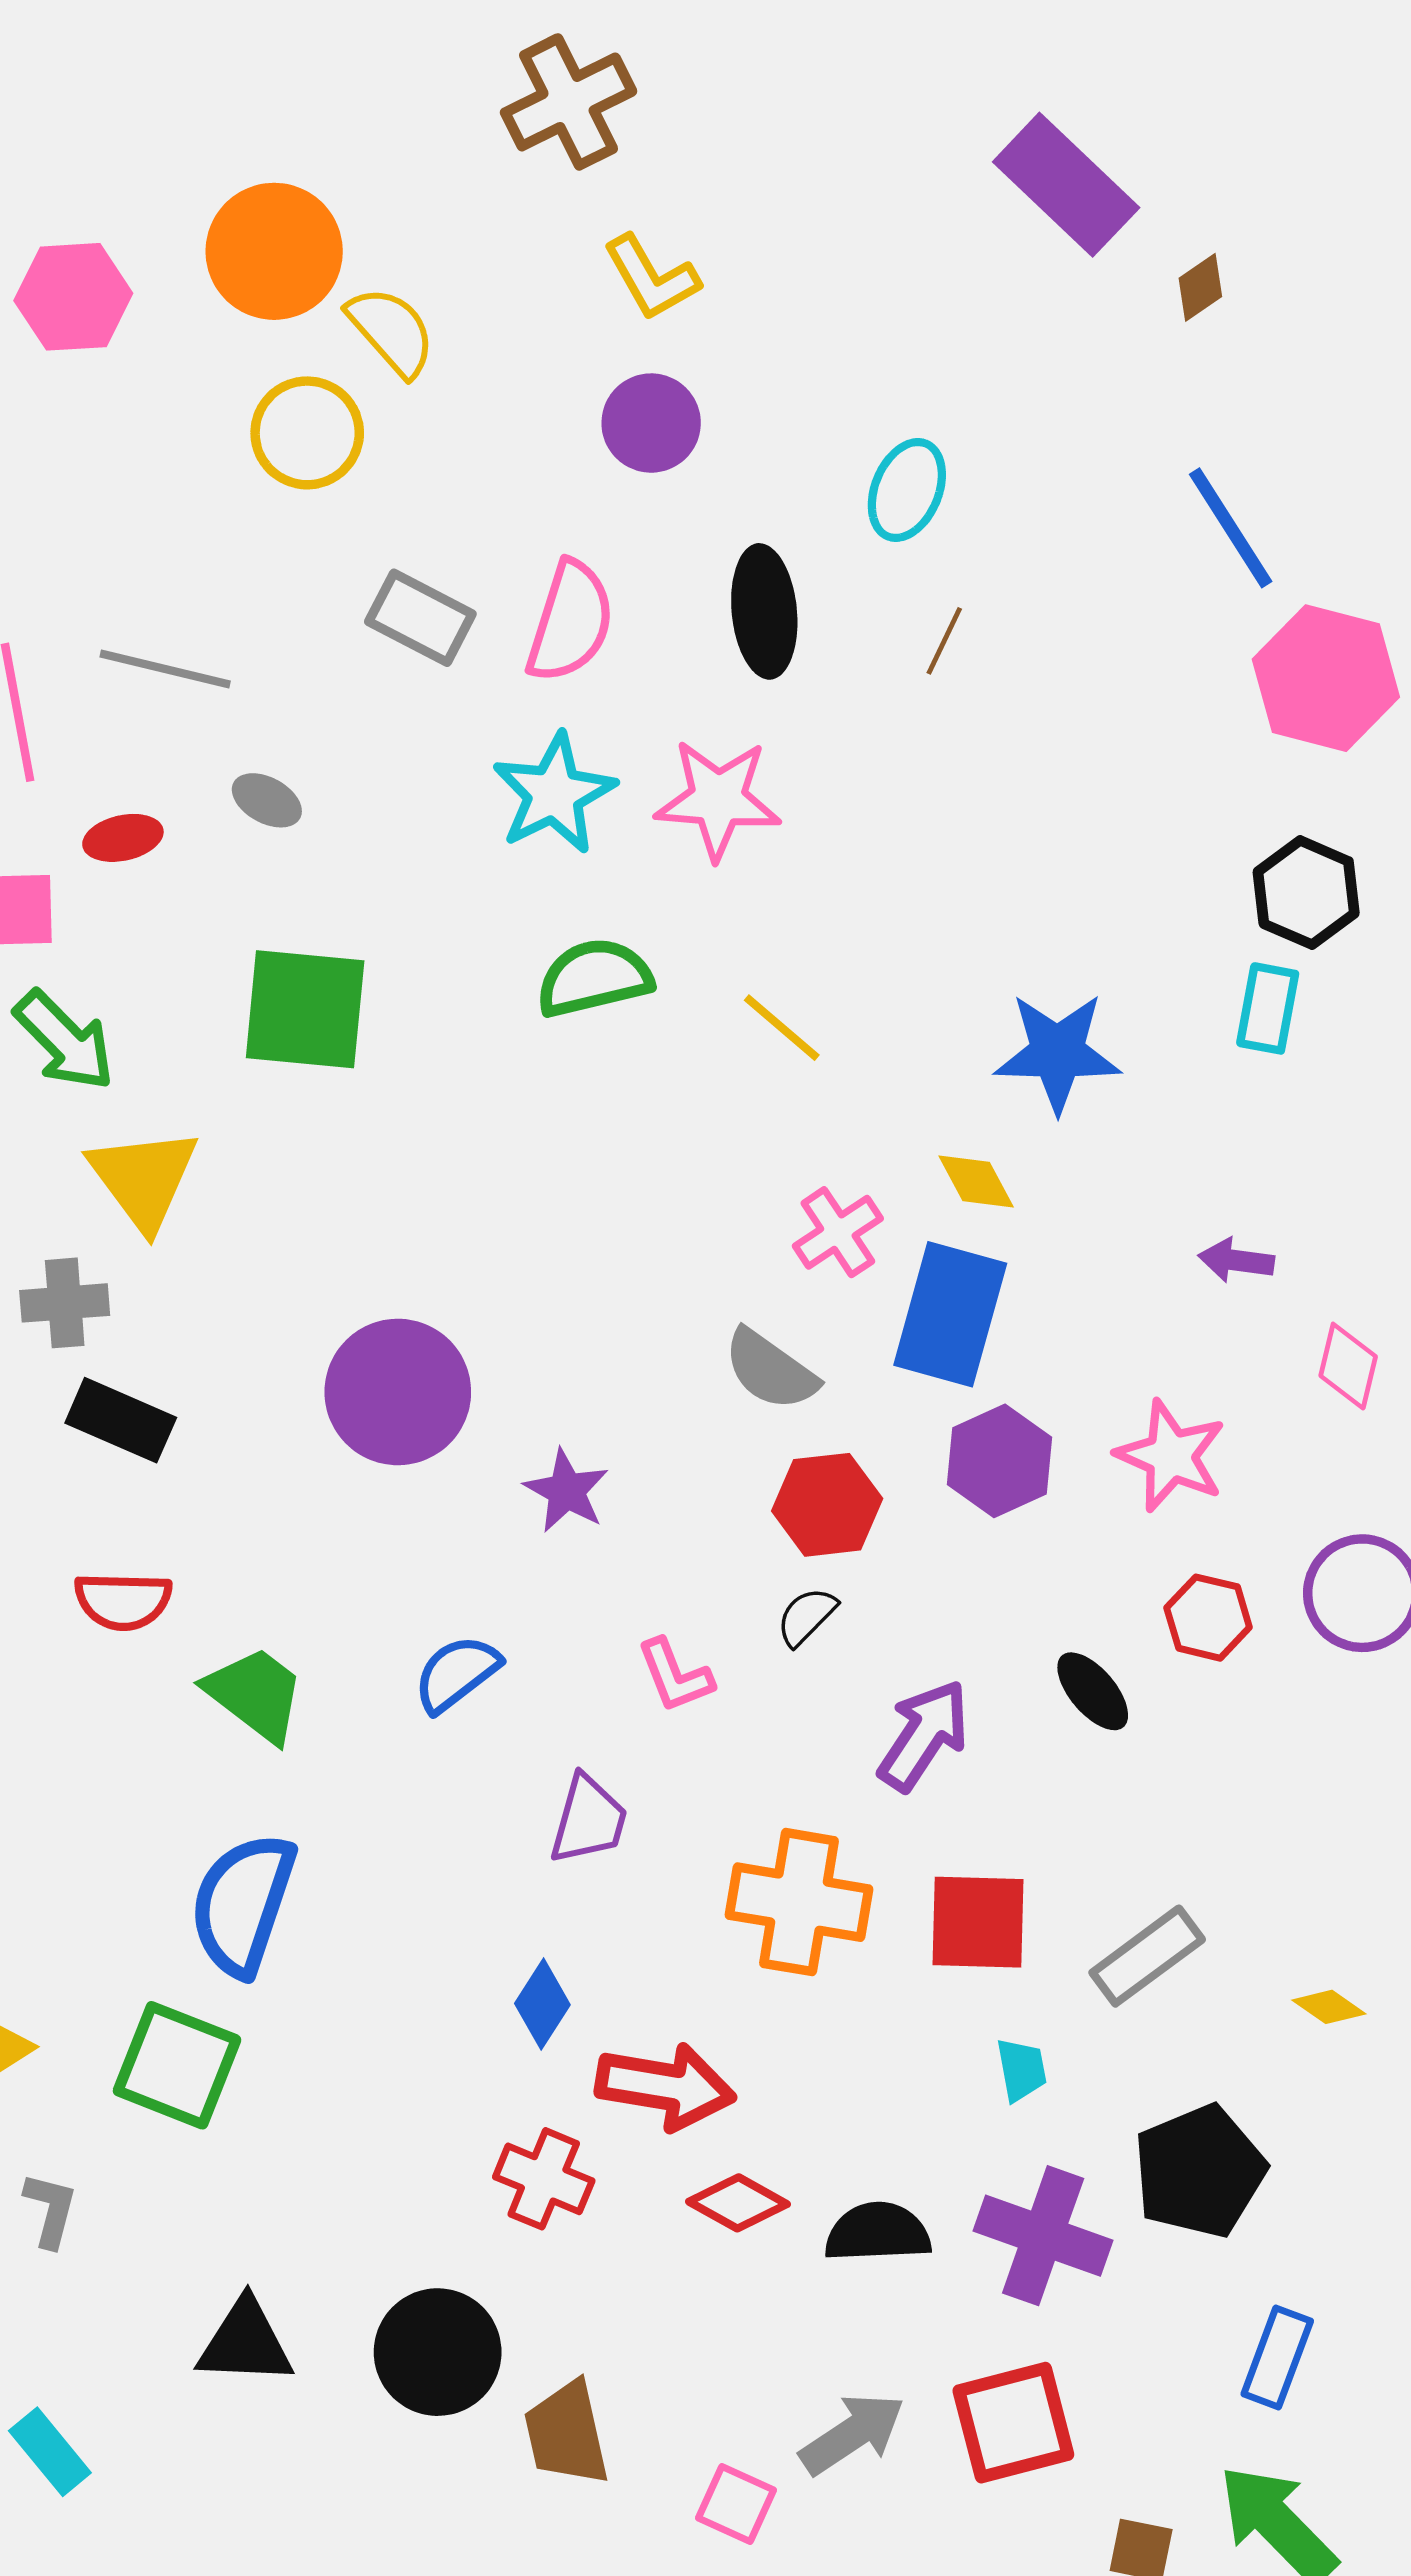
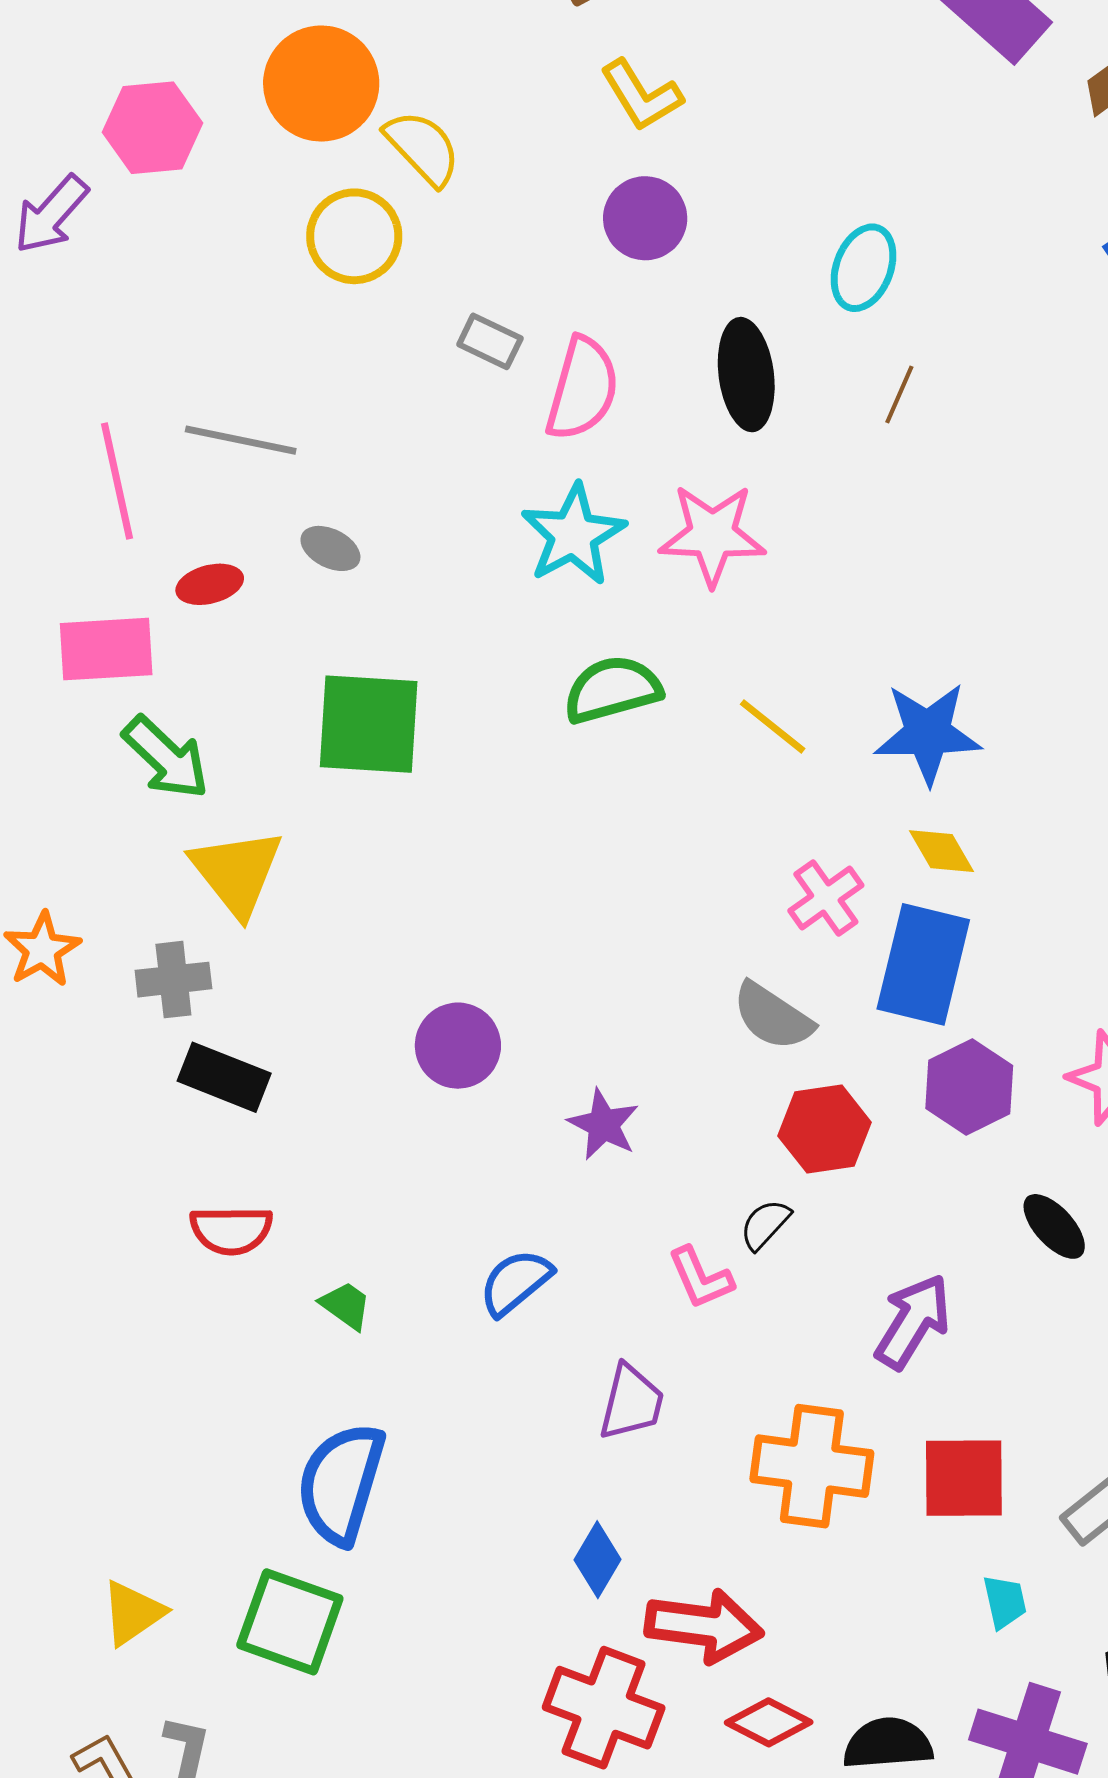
gray rectangle: (420, 618) -> (490, 341), moved, size x0.7
blue star: (1057, 1053) -> (928, 733), moved
purple circle: (398, 1392) -> (458, 1046), size x0.7
black semicircle: (806, 1616) -> (765, 1224), moved
black ellipse: (1093, 1691) -> (1054, 1226), moved
green trapezoid: (255, 1694) -> (346, 1305), size x0.6
red cross: (544, 2179) -> (604, 1708), size x1.4

